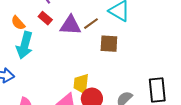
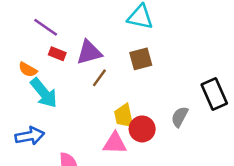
brown line: (91, 24) -> (99, 78), moved
cyan arrow: (25, 45) -> (44, 93), turned -36

